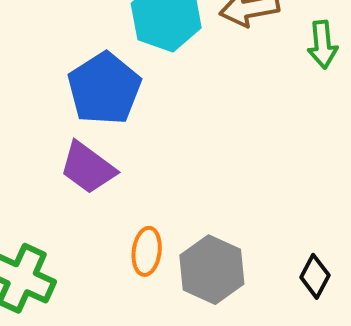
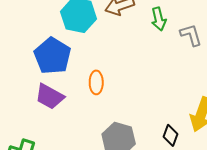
orange ellipse: (147, 251) -> (96, 82), moved

